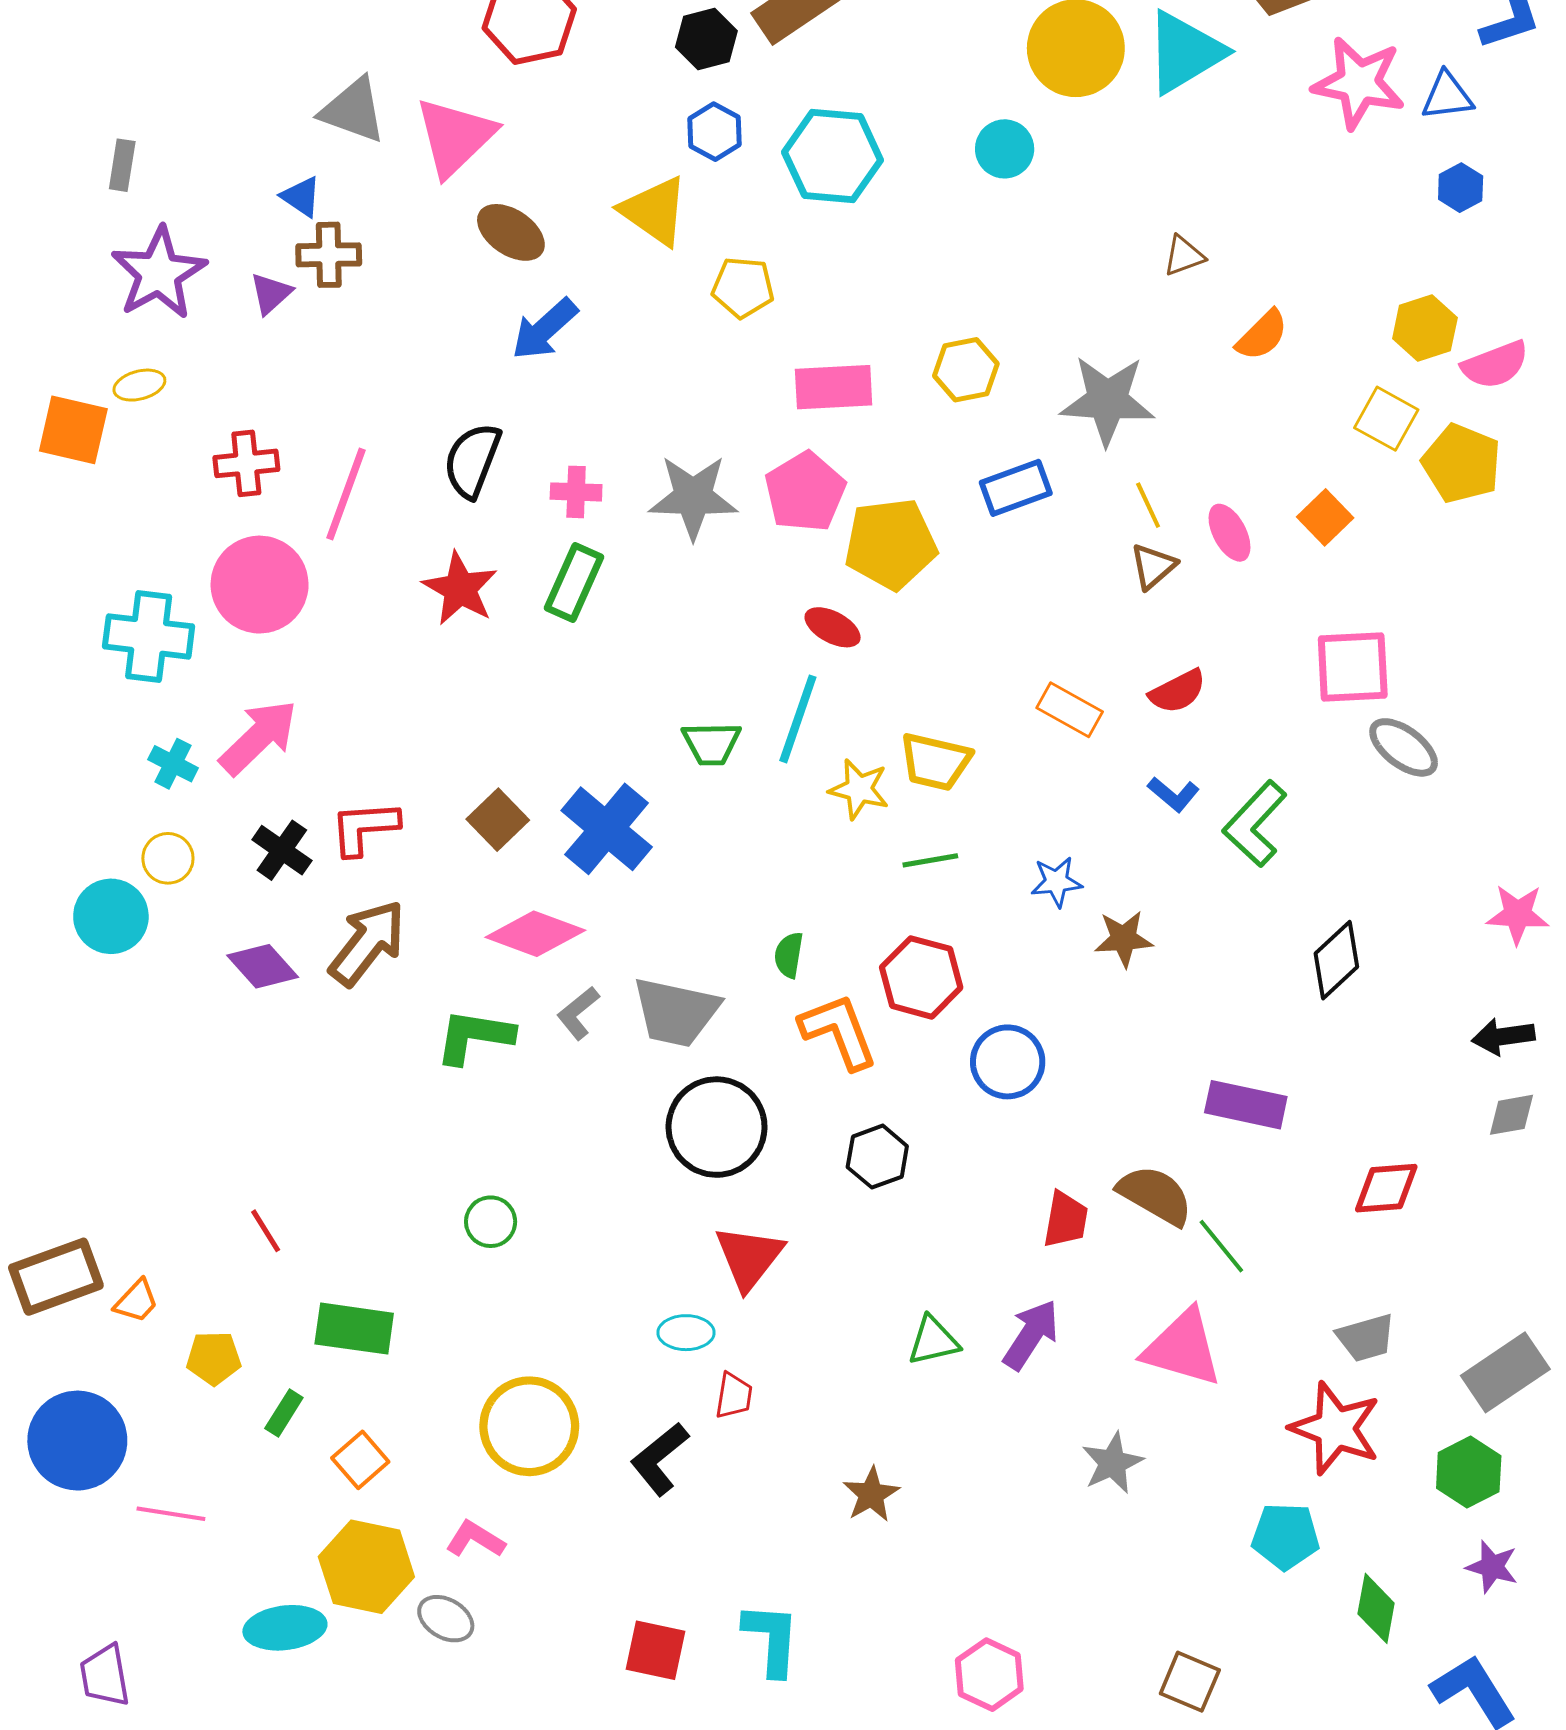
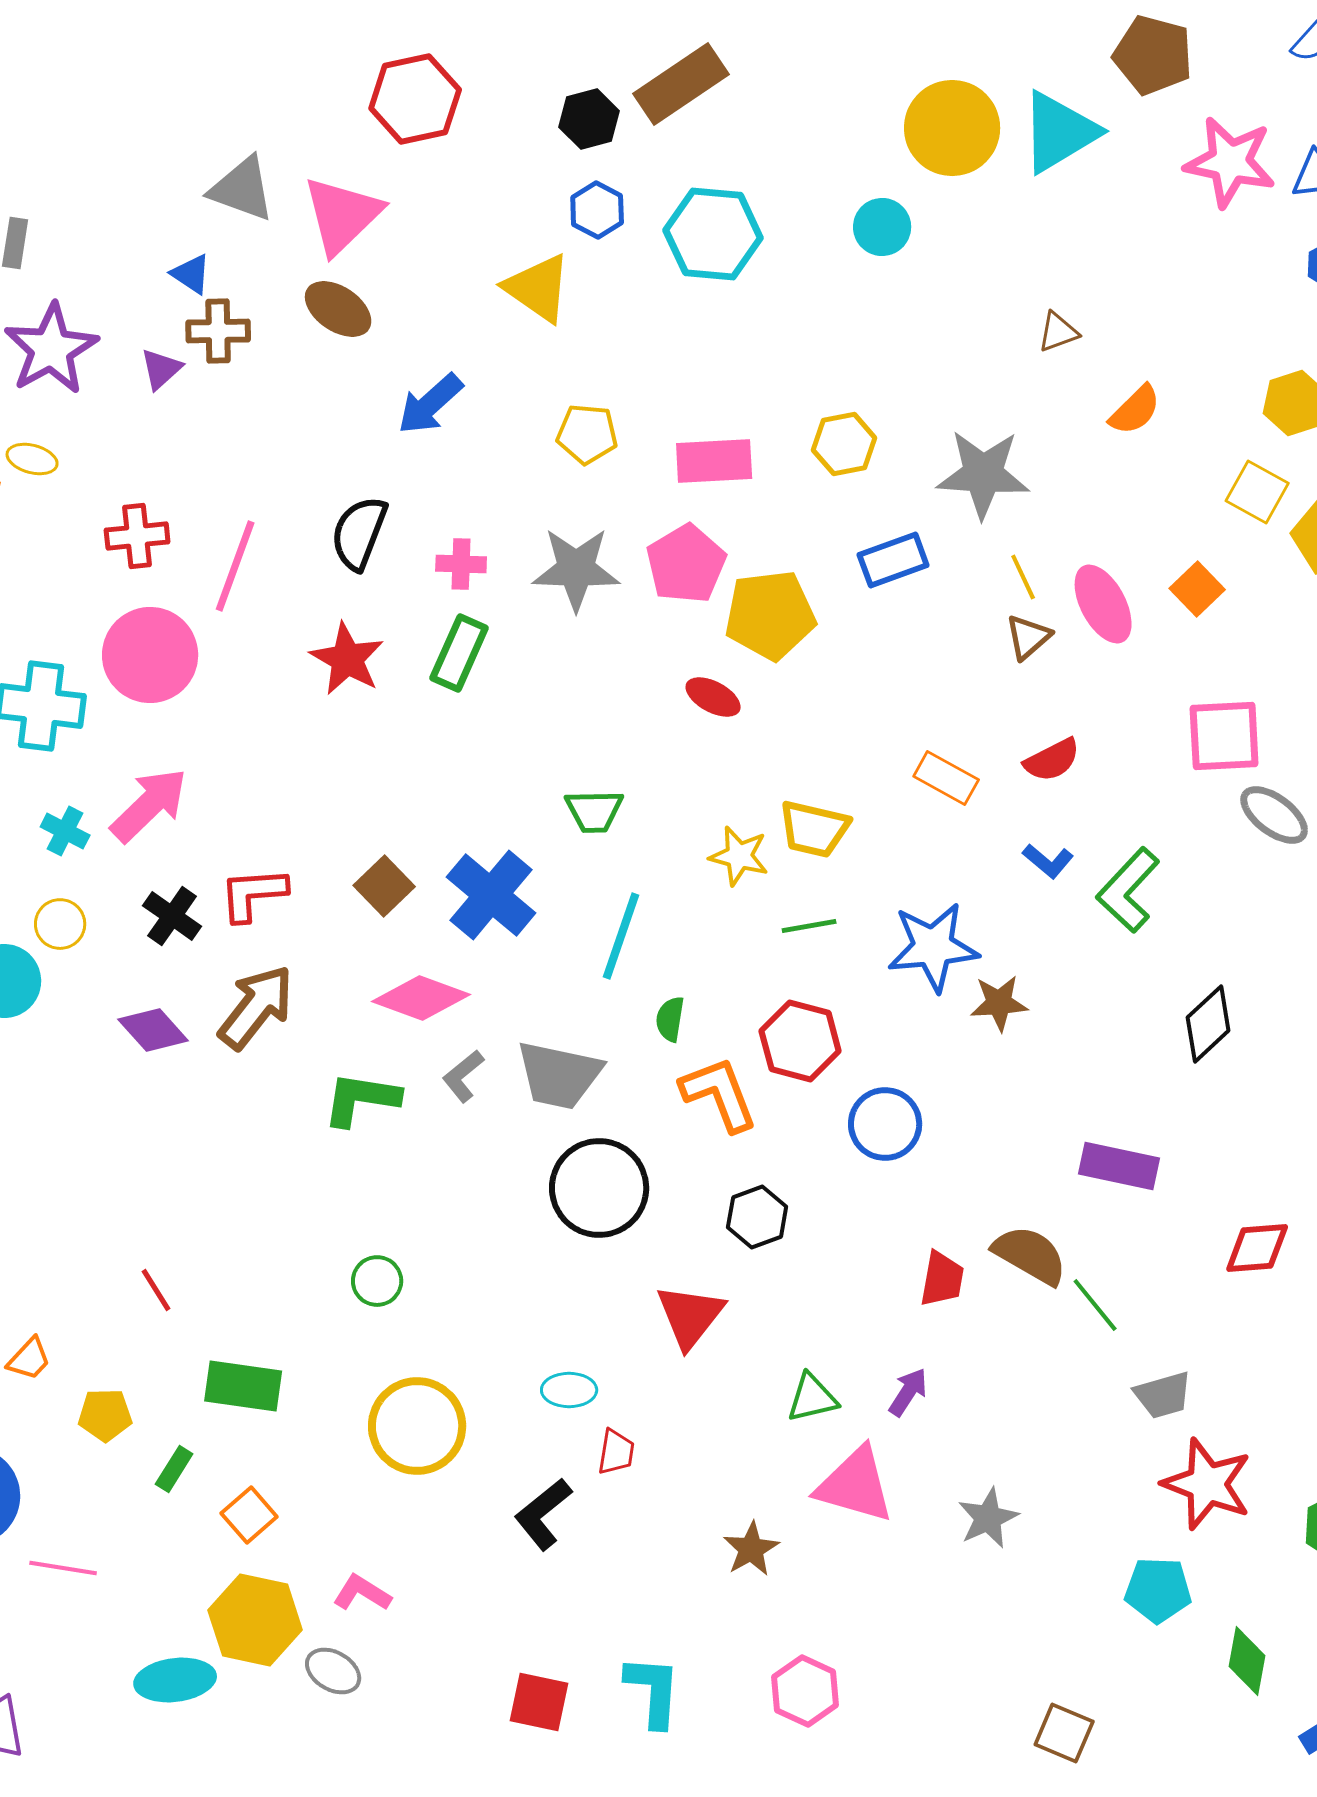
brown ellipse: (511, 232) -> (338, 309), moved
yellow pentagon: (743, 287) -> (587, 434), moved
yellow ellipse: (139, 385) -> (32, 459), turned 30
pink ellipse: (1229, 533) -> (1103, 604), size x1.4
cyan line: (798, 719) -> (621, 936), moved
blue star: (1056, 882) -> (933, 947), size x1.8
red triangle: (749, 1257) -> (690, 1316), moved
purple arrow: (1031, 1335) -> (908, 1392), size x0.7
gray trapezoid: (1366, 1338) -> (1163, 1395), moved
pink triangle: (1183, 1348) -> (855, 1485), moved
yellow circle: (529, 1426) -> (417, 1426), moved
pink hexagon: (989, 1675) -> (805, 1691), moved

